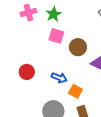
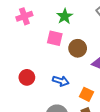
green star: (54, 14) -> (65, 16), moved
orange square: (75, 91) -> (86, 94), moved

